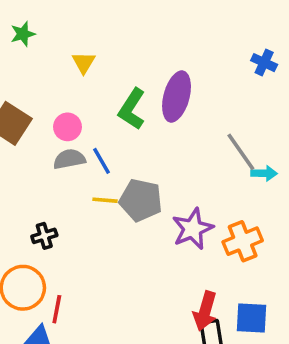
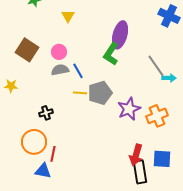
blue cross: (264, 63) -> (169, 16), size x1.5
green L-shape: (132, 109) -> (111, 54), moved
gray pentagon: (141, 200) -> (100, 93), turned -30

